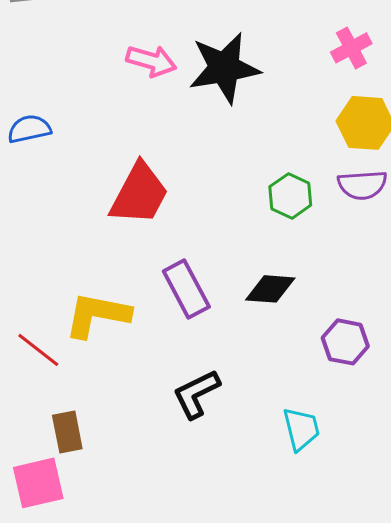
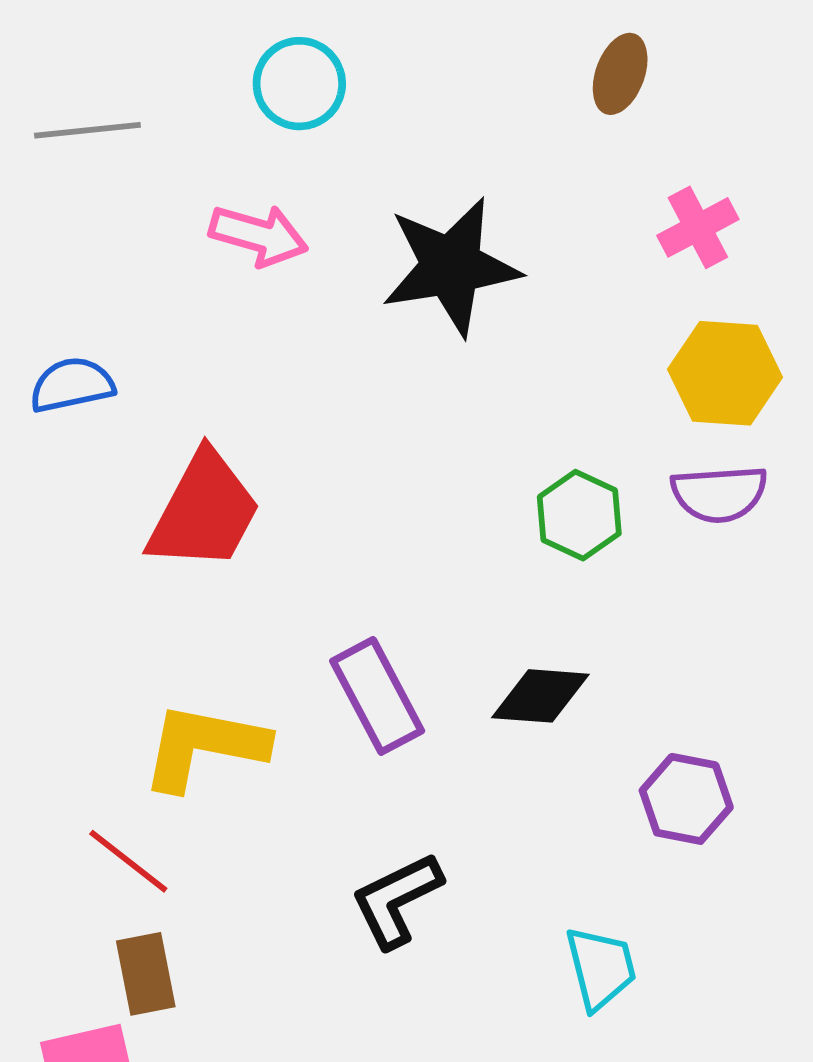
pink arrow: (151, 61) -> (259, 235), moved
red trapezoid: (139, 194) -> (204, 511), moved
red line: (38, 350) -> (128, 861), moved

